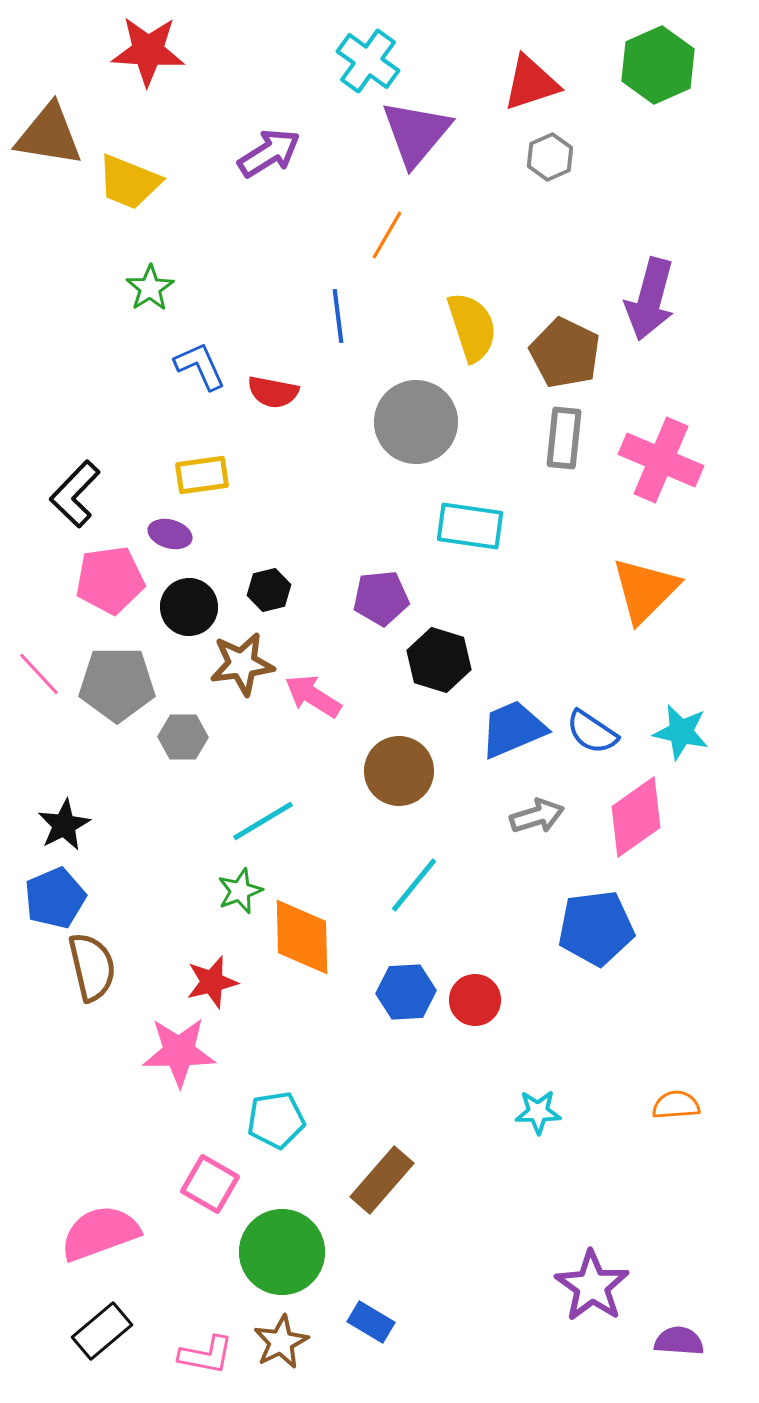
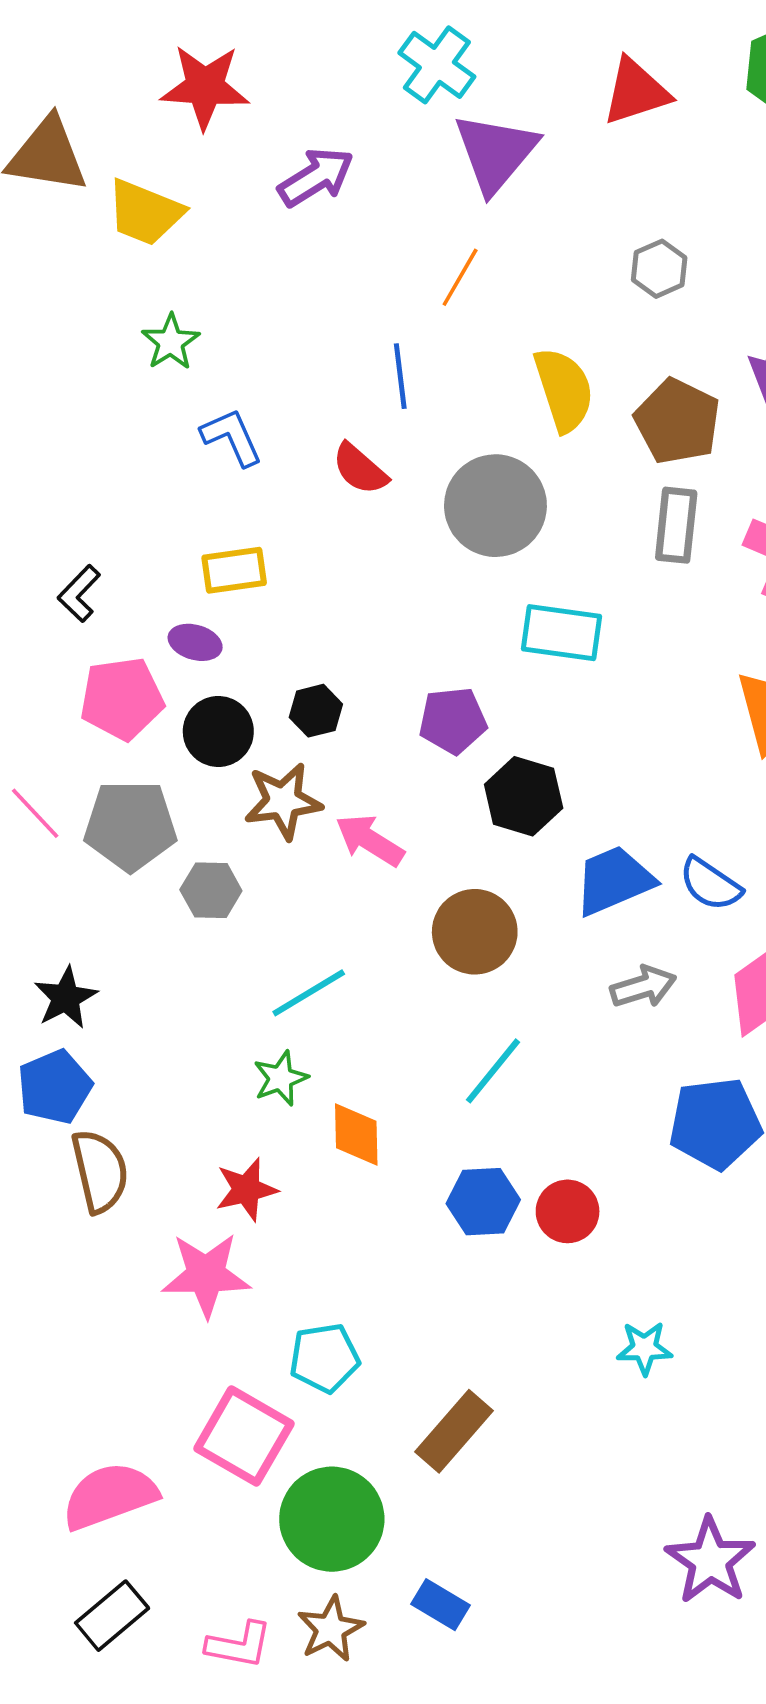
red star: (148, 51) -> (205, 87), moved
gray hexagon: (550, 157) -> (659, 269), moved
red semicircle: (273, 392) -> (360, 469), moved, turned 30
black L-shape: (75, 494) -> (79, 594), size x0.7
orange diamond: (302, 937) -> (356, 1134), size x0.7
pink square: (210, 1184) -> (244, 1436), size x1.4

